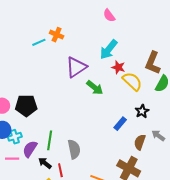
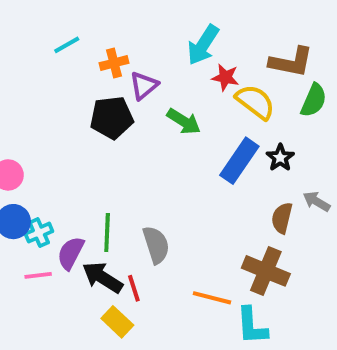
orange cross: (57, 35) -> (114, 63), moved, turned -32
brown L-shape: (153, 63) -> (291, 62), turned -95
purple triangle: (76, 67) -> (144, 86), size x0.7
black pentagon: (26, 106) -> (112, 118), moved
blue rectangle: (120, 124) -> (239, 161), moved, size x1.6
black arrow: (45, 163) -> (102, 277), size x1.5

